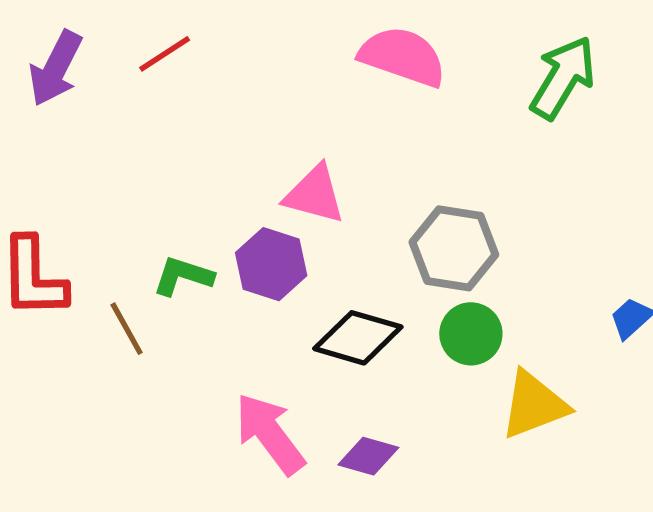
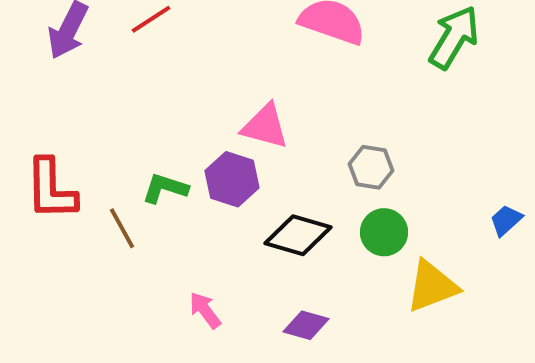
gray hexagon: (454, 248) -> (371, 167), size x0.7
pink arrow: (270, 434) -> (205, 310), moved, size x0.6

